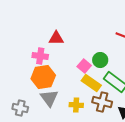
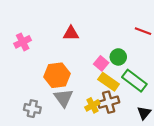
pink cross: (40, 56) -> (23, 42), moved, turned -35
brown cross: (102, 102) -> (109, 102), moved, turned -30
yellow cross: (76, 105) -> (92, 105), turned -32

